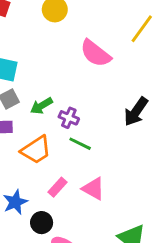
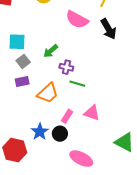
green arrow: (41, 106) -> (51, 51), moved
black arrow: (136, 112) -> (108, 29), moved, turned -55
black circle: (42, 223) -> (60, 134), moved

